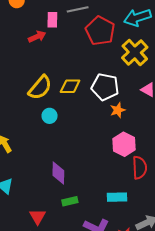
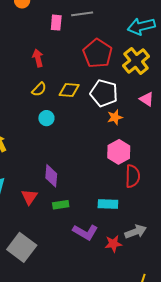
red pentagon: (100, 31) -> (98, 53), moved
red arrow: (37, 37) -> (38, 58), moved, turned -84
yellow semicircle: (40, 88) -> (39, 89), size x0.6
red triangle: (38, 217) -> (29, 197), moved

